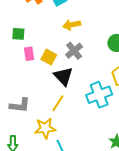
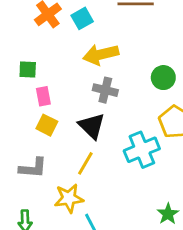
yellow arrow: (72, 25) -> (101, 54), size x1.4
gray cross: (74, 51) -> (105, 90), turned -36
yellow square: (49, 57) -> (47, 125), moved

